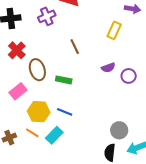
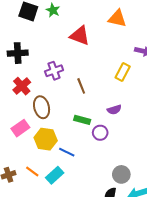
purple cross: (47, 16) -> (54, 71), moved
purple circle: (129, 76) -> (100, 133), moved
green rectangle: (64, 80) -> (82, 120), moved
yellow hexagon: (39, 112) -> (46, 139), moved

